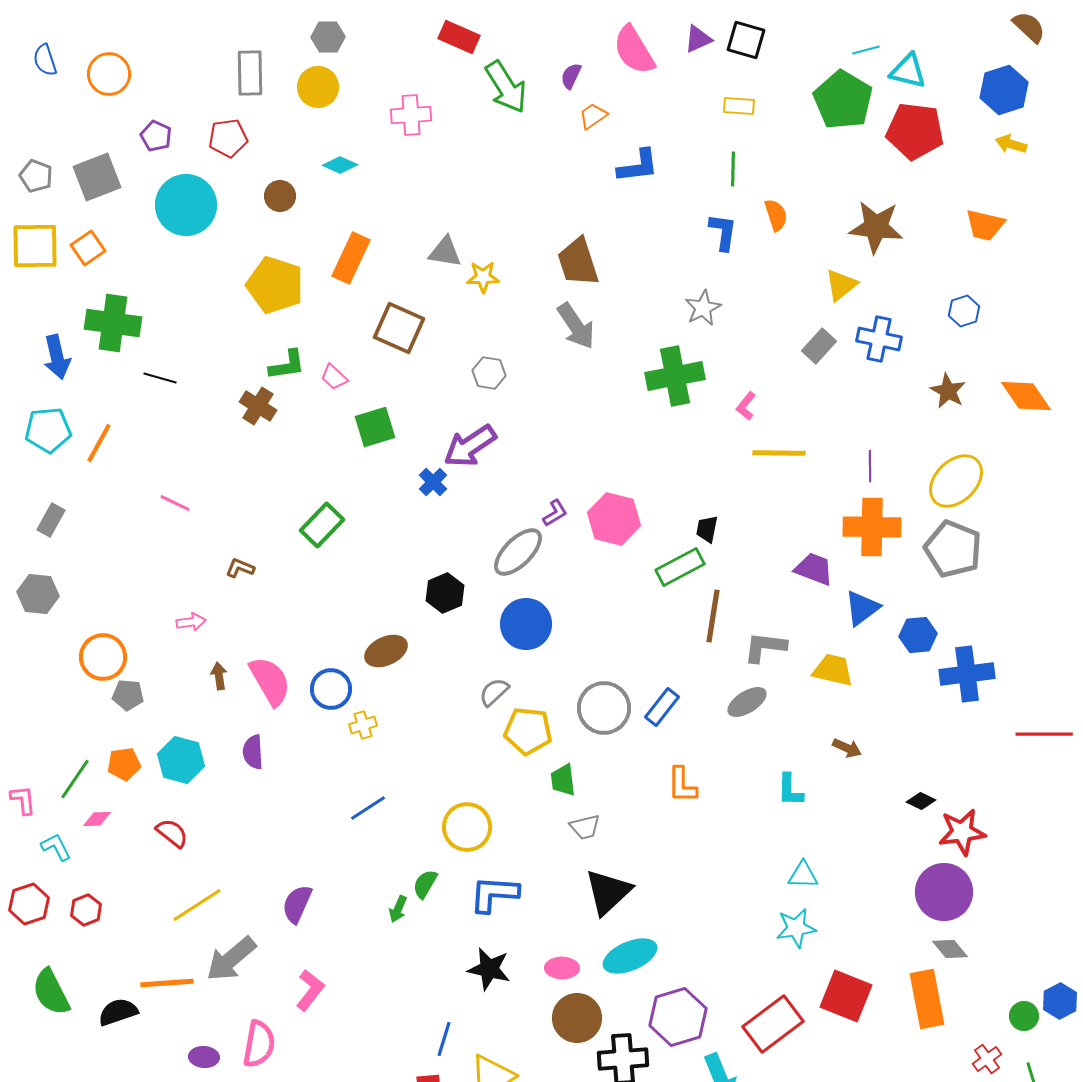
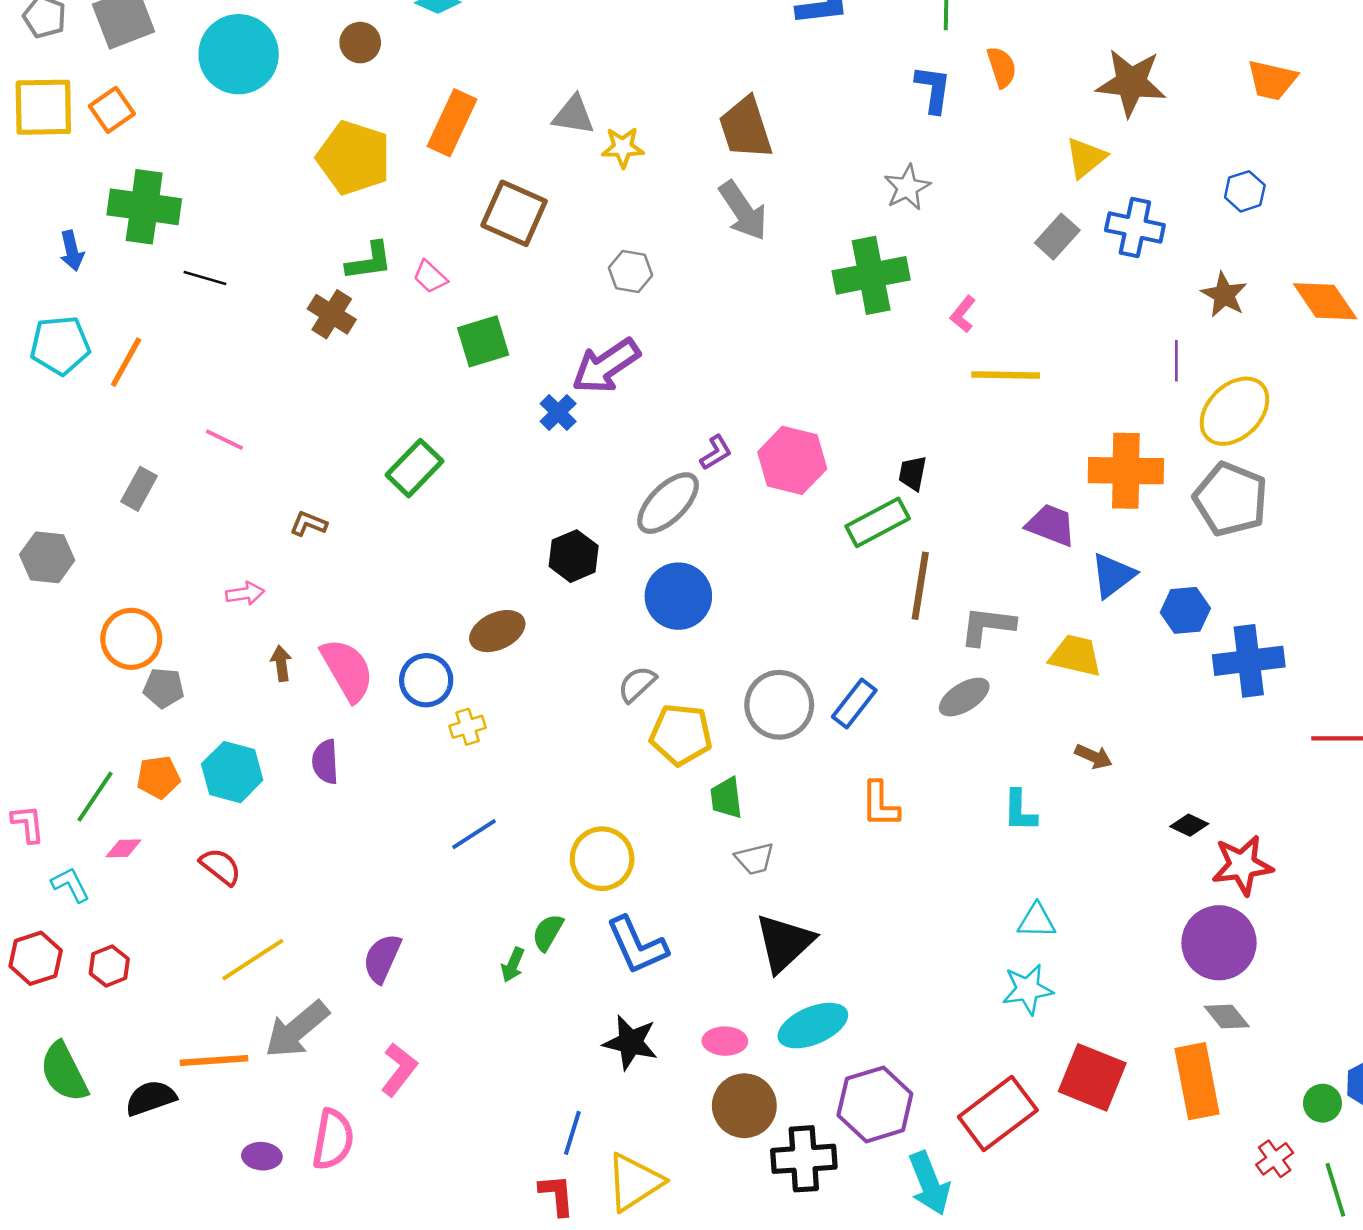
blue arrow: (57, 357) -> (72, 251), size x0.7
purple line: (870, 466) -> (1176, 361), moved
gray rectangle: (51, 520) -> (139, 489), moved
blue L-shape: (494, 894) -> (637, 945), turned -118

